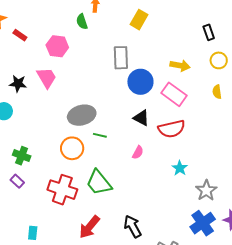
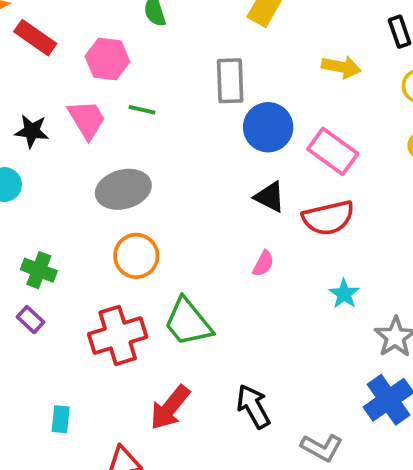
red rectangle: (20, 35) -> (35, 38), size x1.5
yellow arrow: (180, 66) -> (341, 67), moved
gray ellipse: (82, 115) -> (123, 189), moved
green line: (100, 135) -> (142, 110), moved
red cross: (62, 190) -> (118, 335), turned -36

